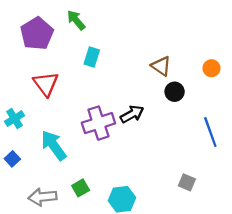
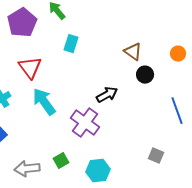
purple cross: (98, 123) -> (85, 123), moved, turned -36
cyan arrow: (54, 145) -> (44, 102), moved

